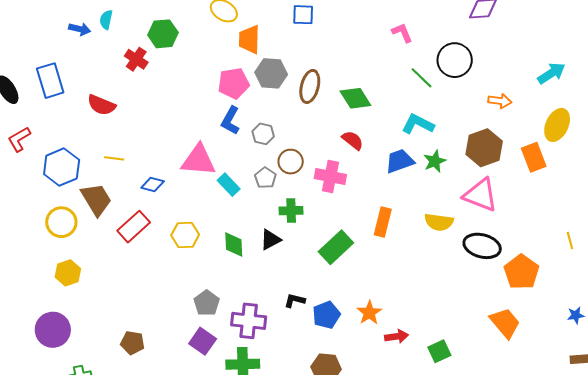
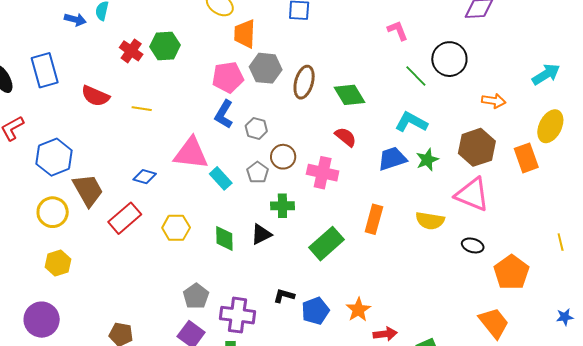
green hexagon: (163, 34) -> (165, 46), moved
yellow line: (114, 158) -> (142, 109), moved
black ellipse: (482, 246) -> (473, 245), size x0.6

